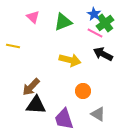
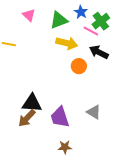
blue star: (94, 14) -> (81, 12), moved
yellow arrow: (70, 60) -> (67, 43), moved
brown arrow: (31, 87) -> (27, 118), moved
orange circle: (83, 91) -> (79, 66), moved

